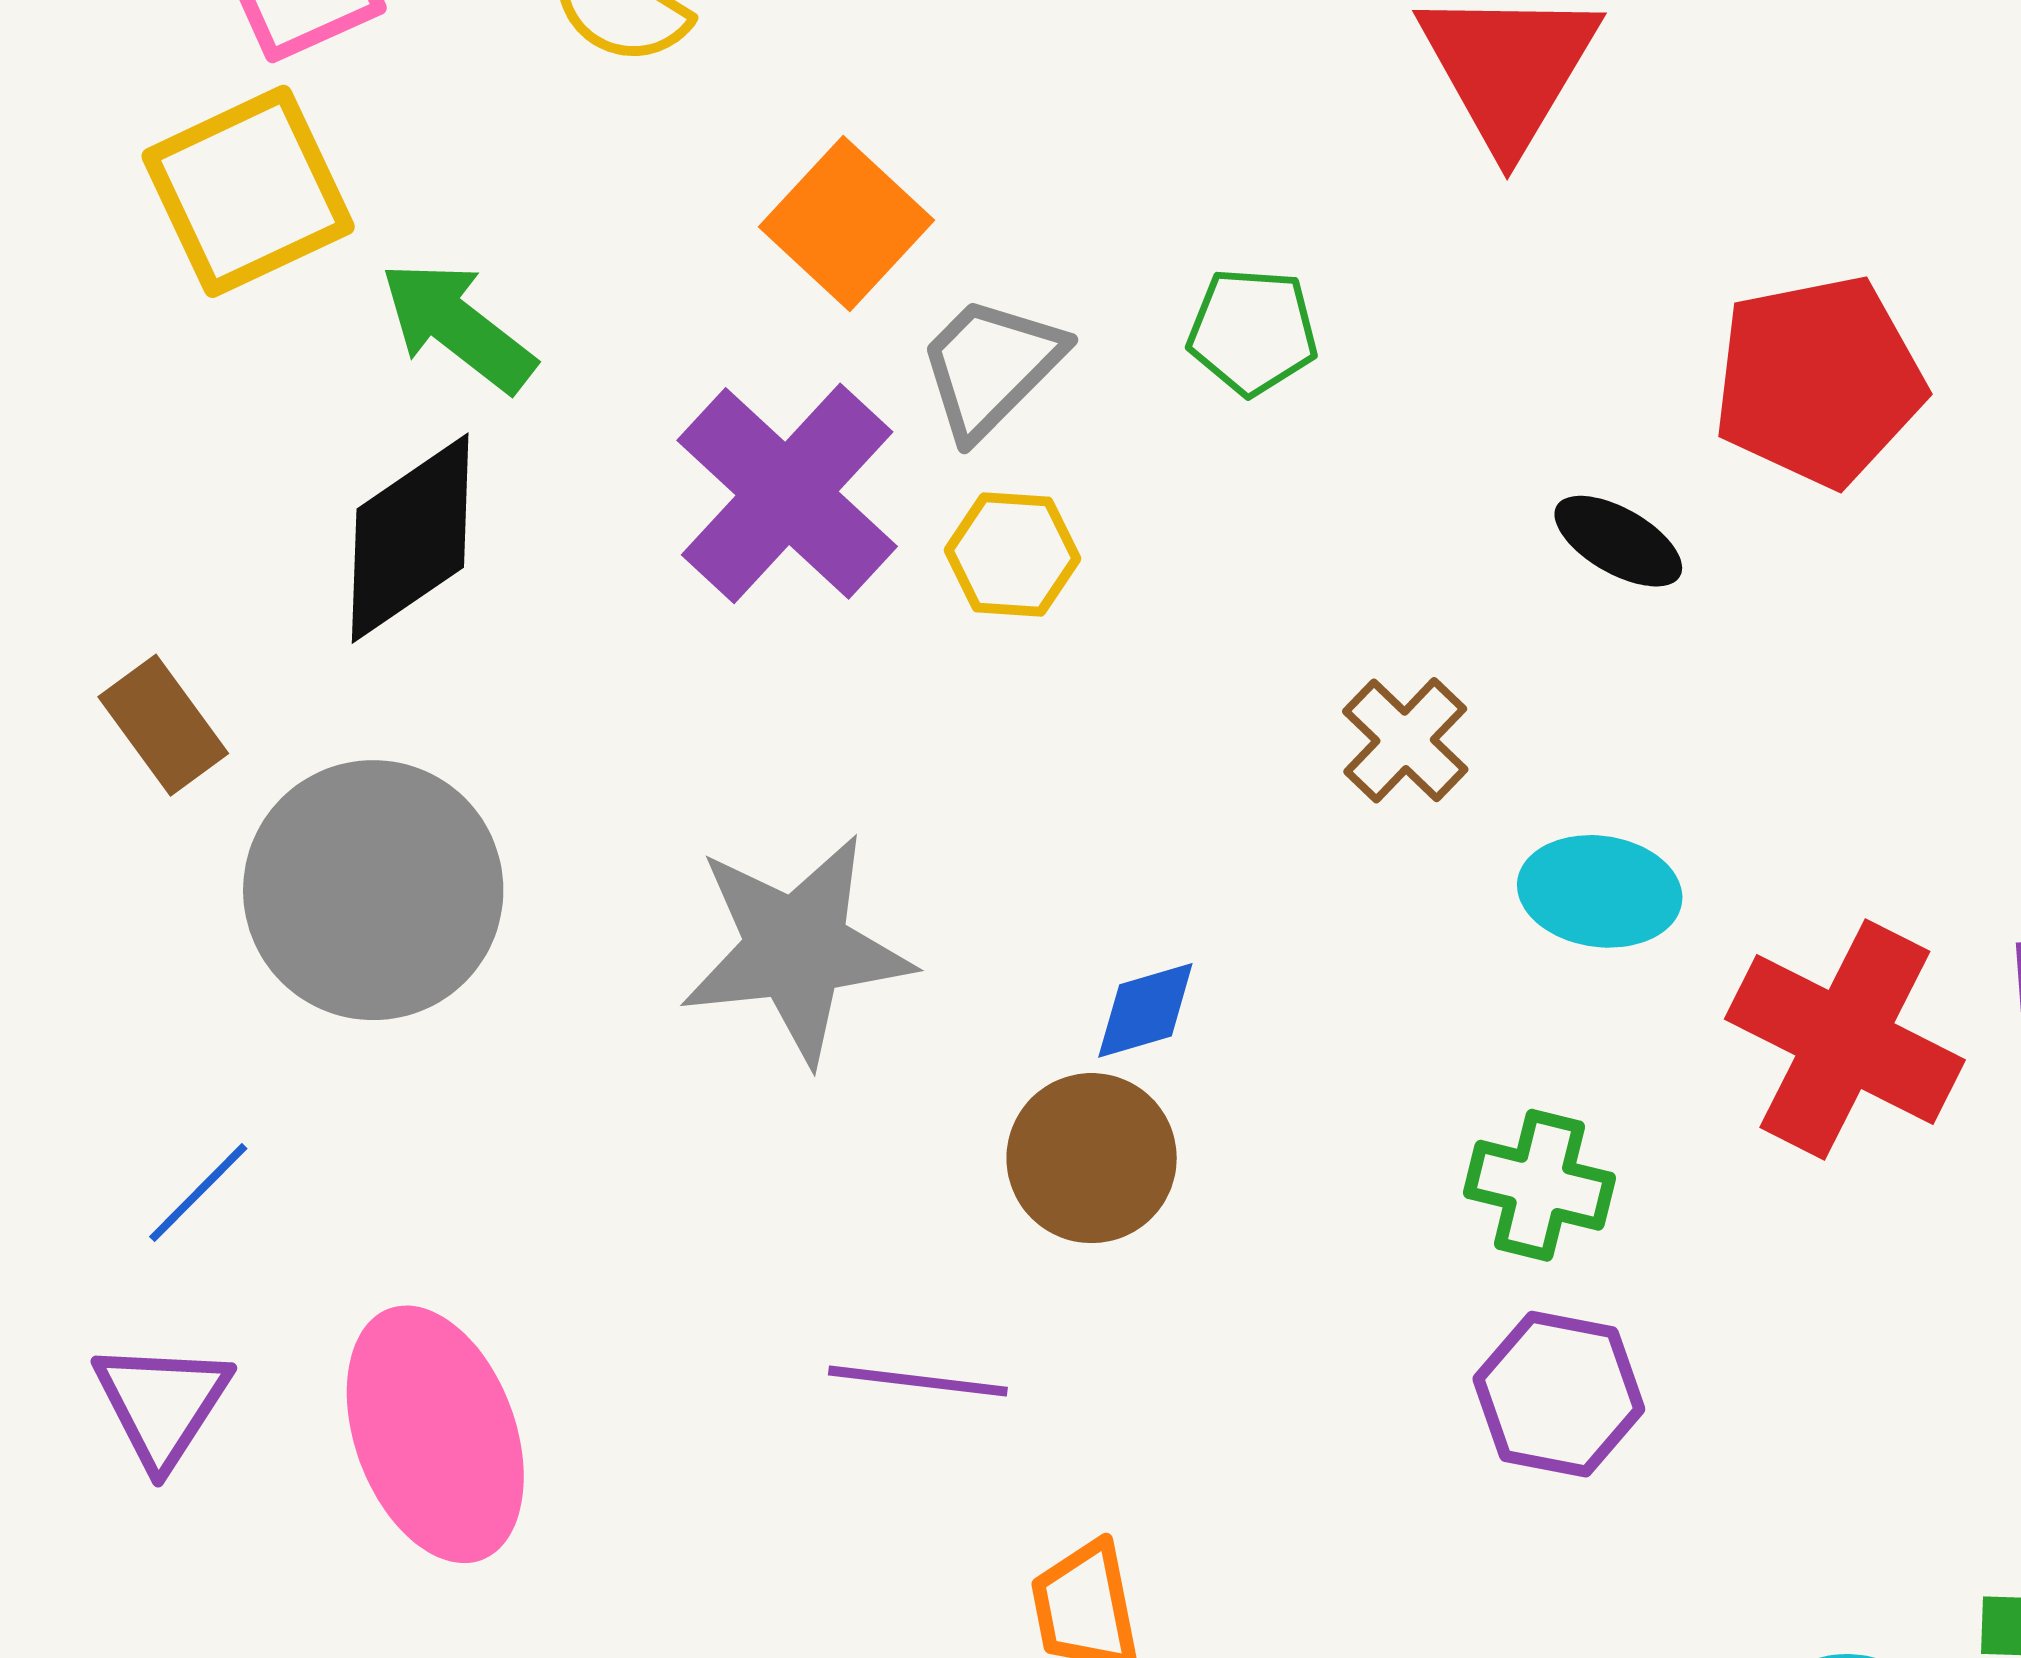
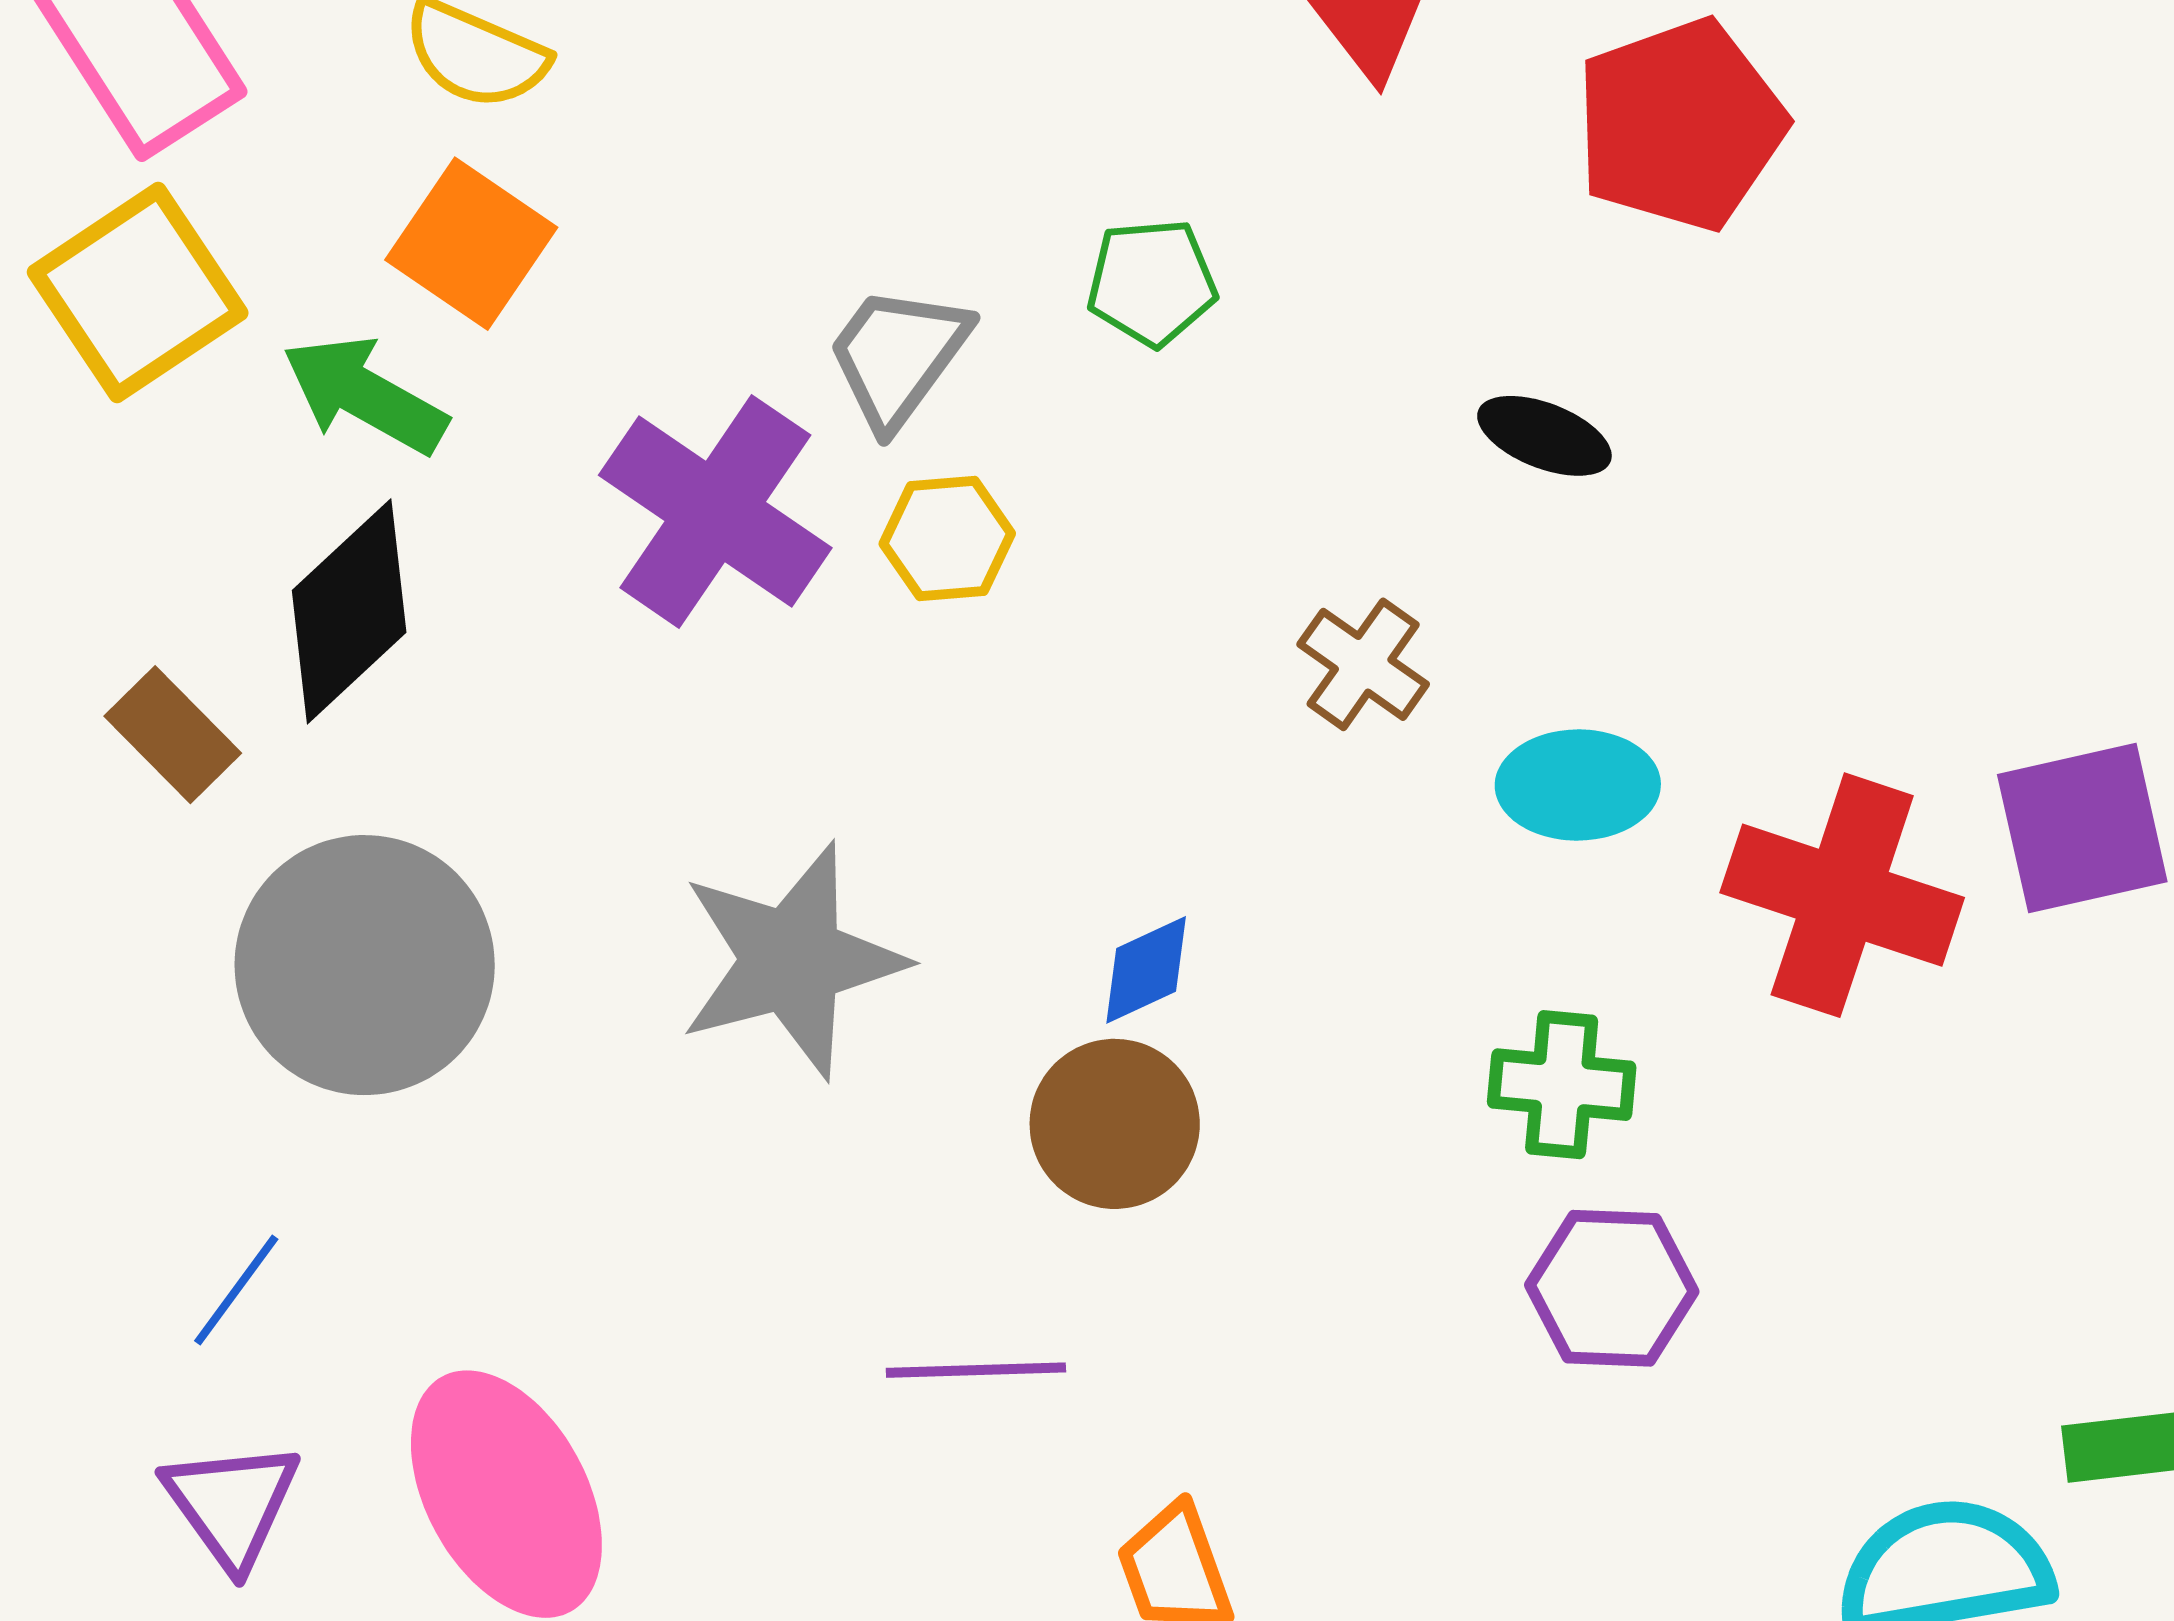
orange square: (846, 224) -> (471, 244), moved
red pentagon: (1819, 381) -> (1680, 125), moved
brown rectangle: (163, 725) -> (173, 735), moved

